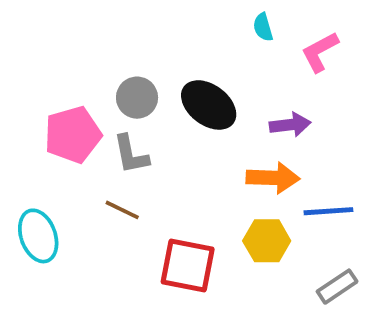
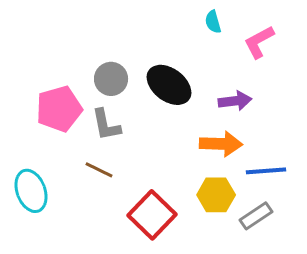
red square: (188, 266) -> (152, 215), turned 33
gray rectangle: (337, 287) -> (256, 216), moved

